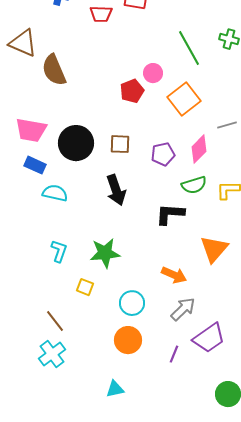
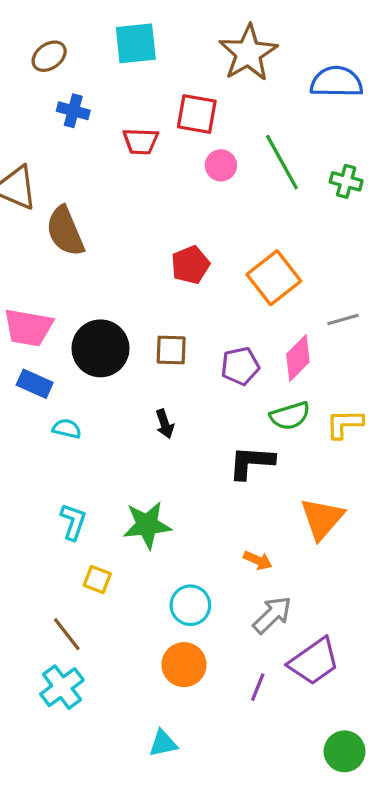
green line: (189, 48) -> (282, 162), moved
pink circle: (153, 73) -> (221, 165), moved
black arrow: (116, 190) -> (165, 424), size x0.6
cyan semicircle: (55, 193) -> (67, 429), size x0.7
orange arrow: (174, 275) -> (258, 560), size x0.7
yellow square: (85, 287) -> (97, 580), moved

